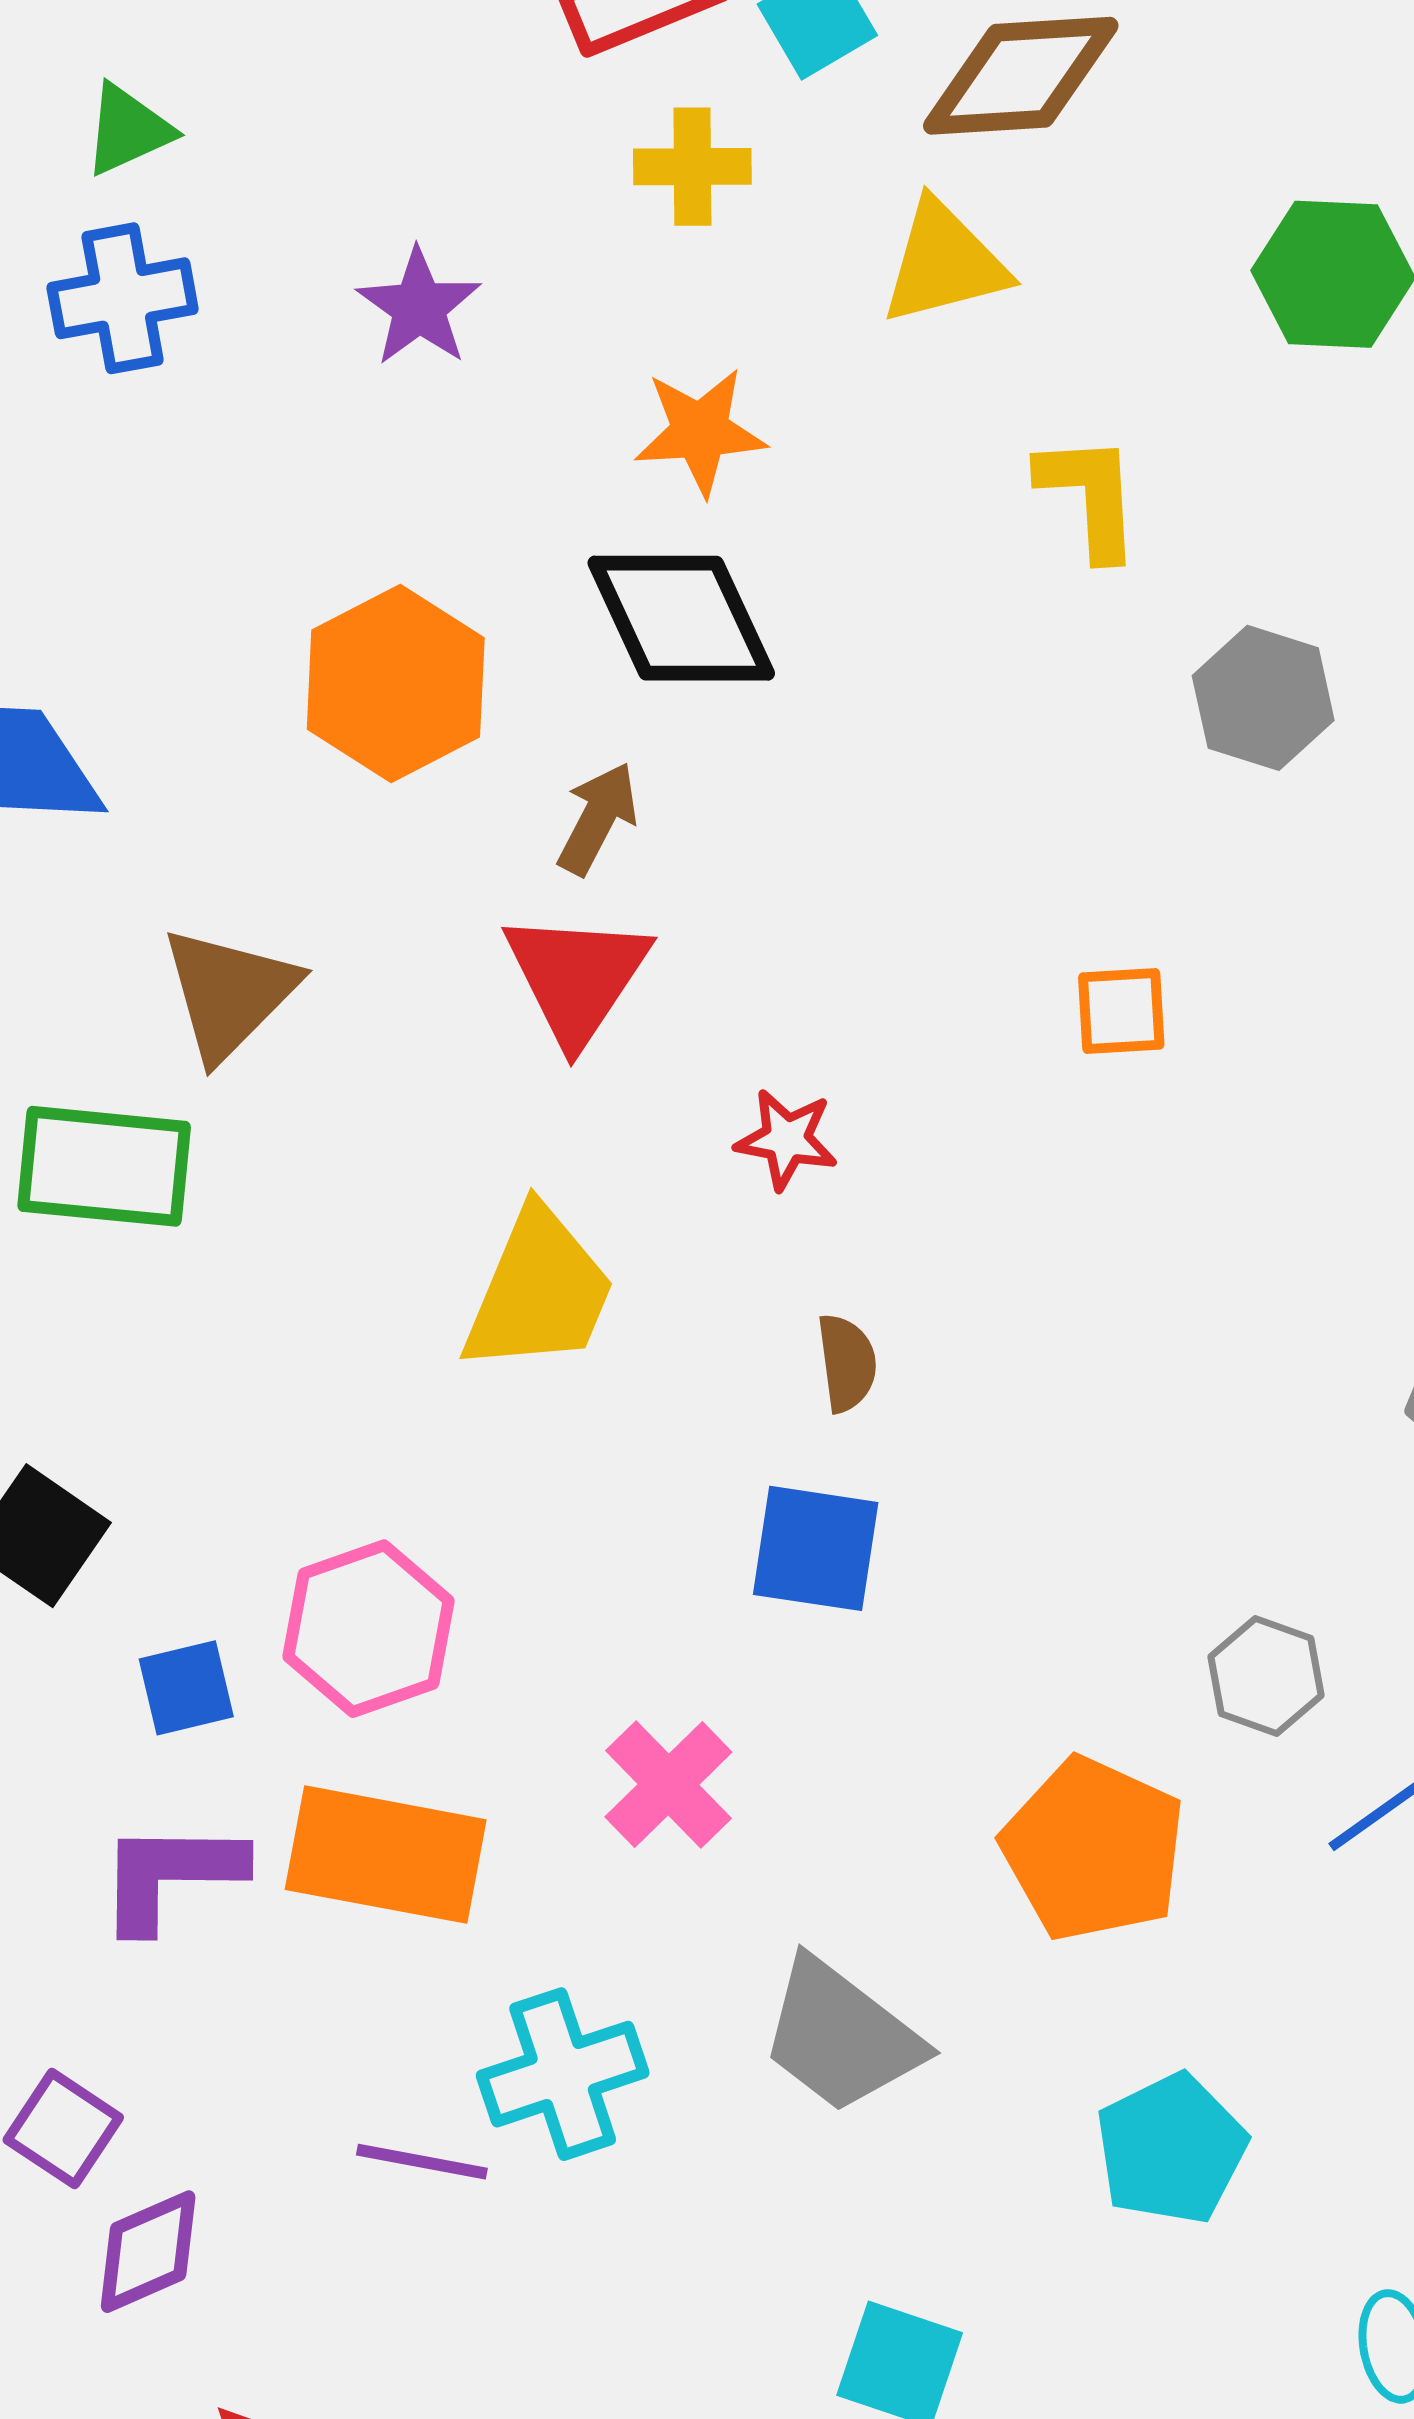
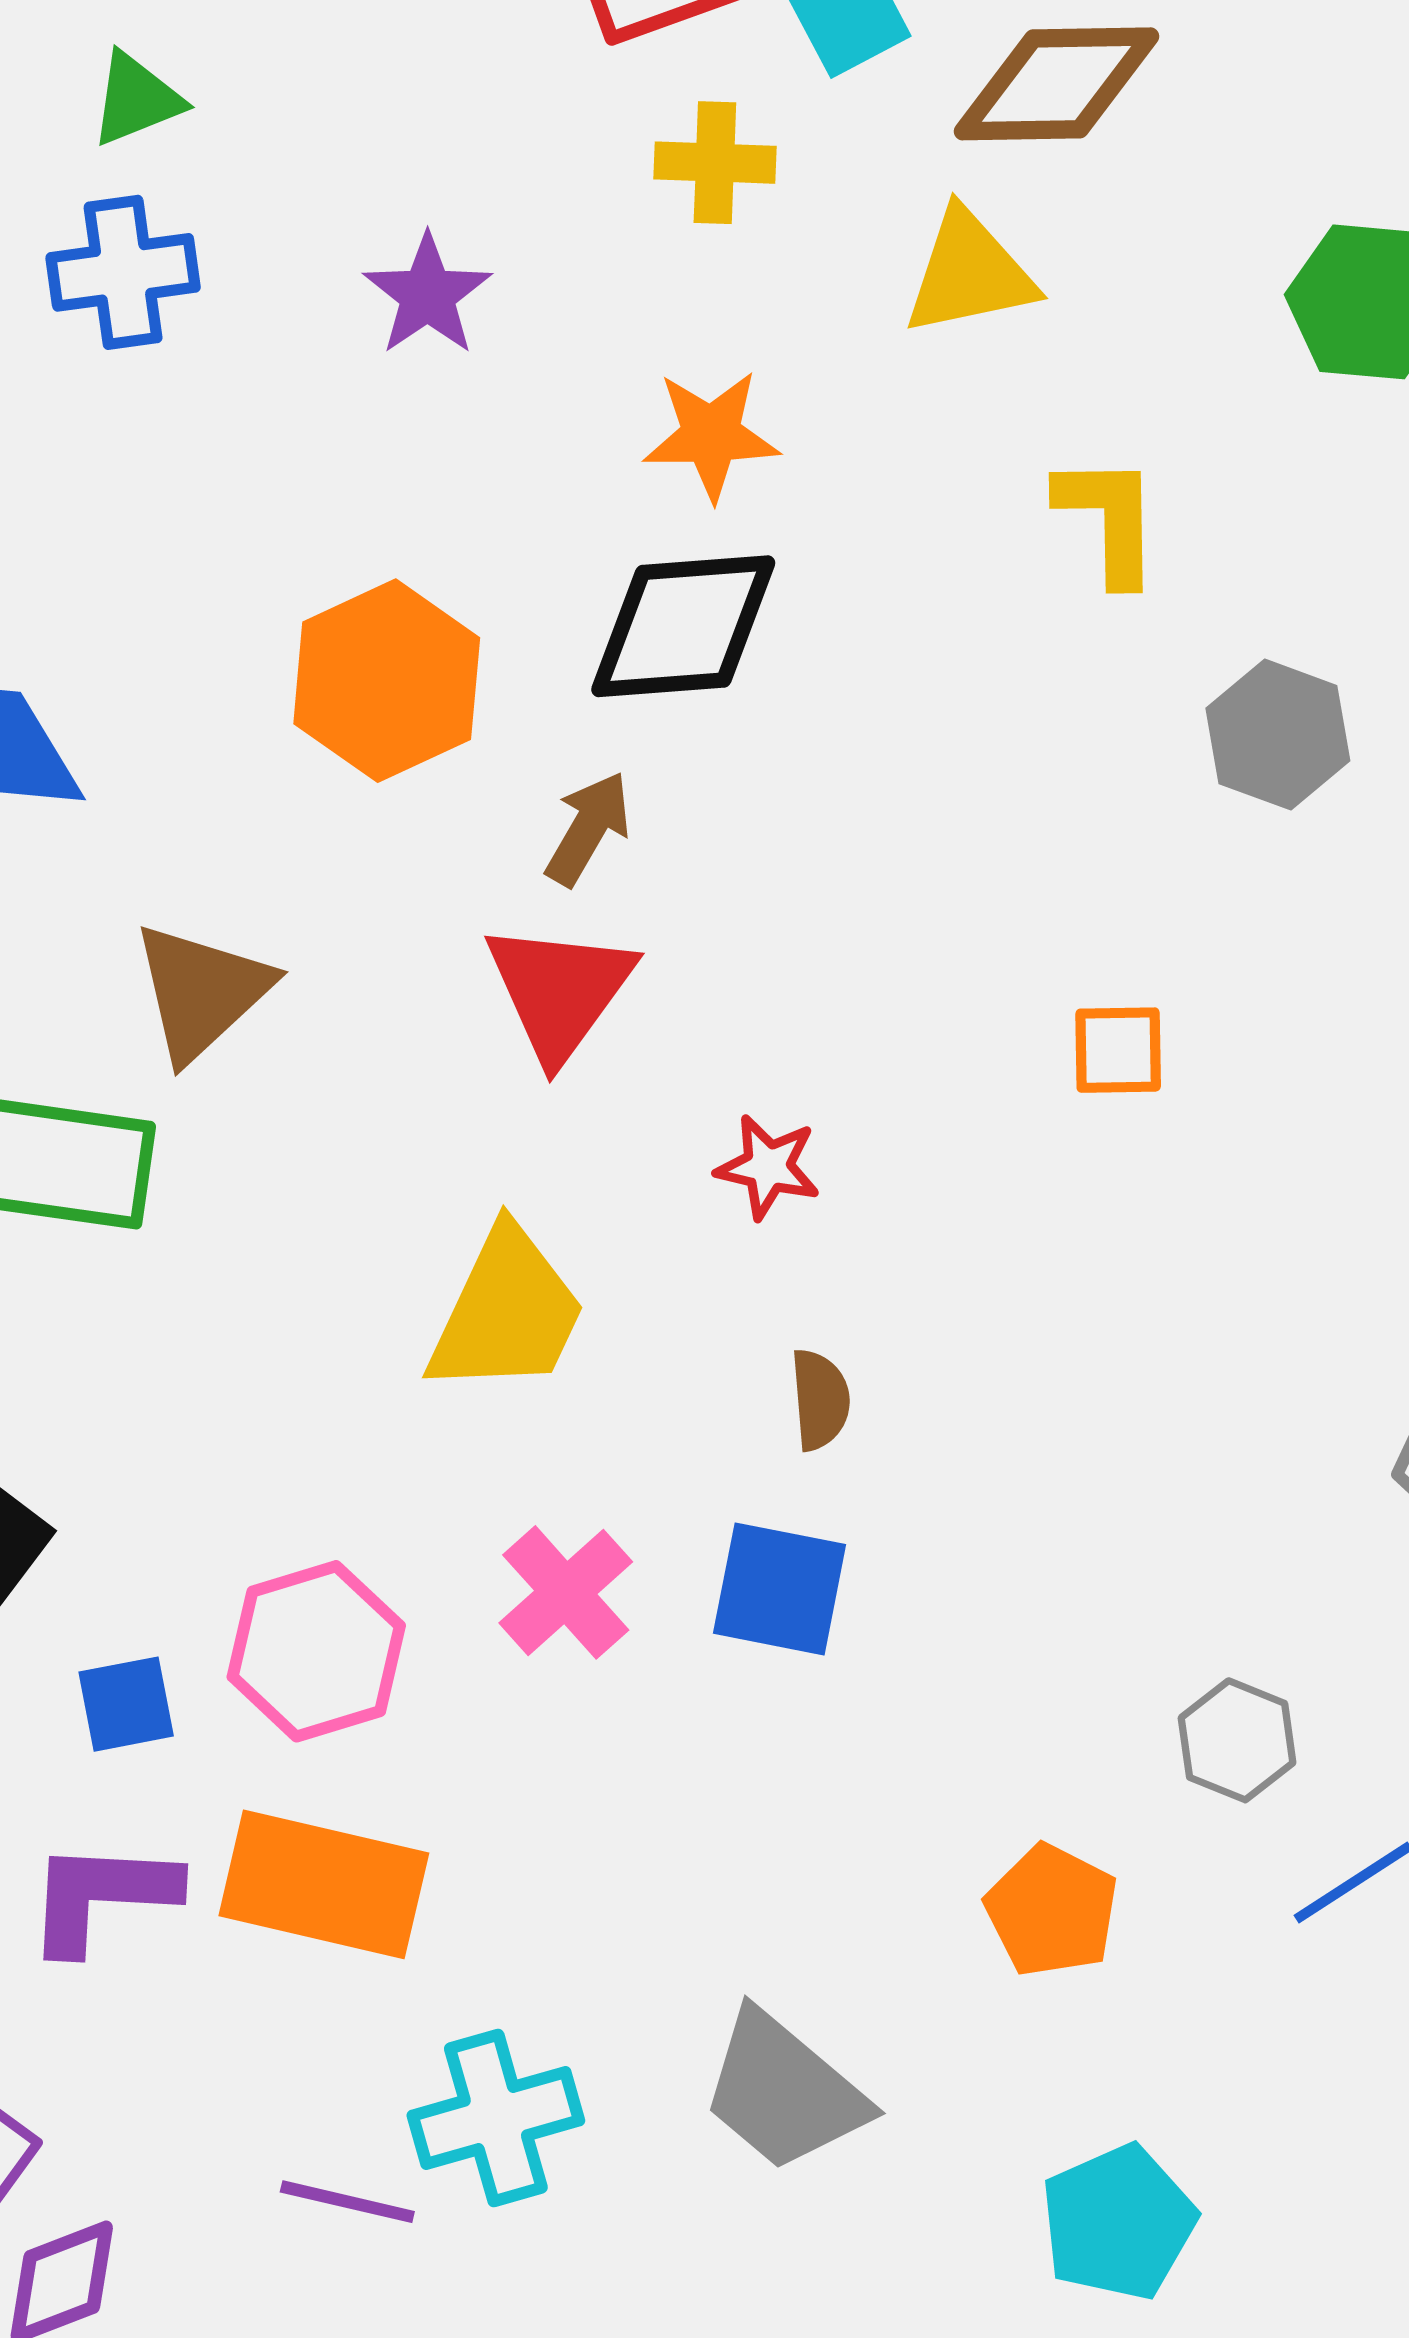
black diamond: (681, 618) -> (683, 626), turned -72
pink cross: (668, 1784) -> (566, 1592), moved
orange pentagon: (1093, 1849) -> (1052, 1911), size x0.7

